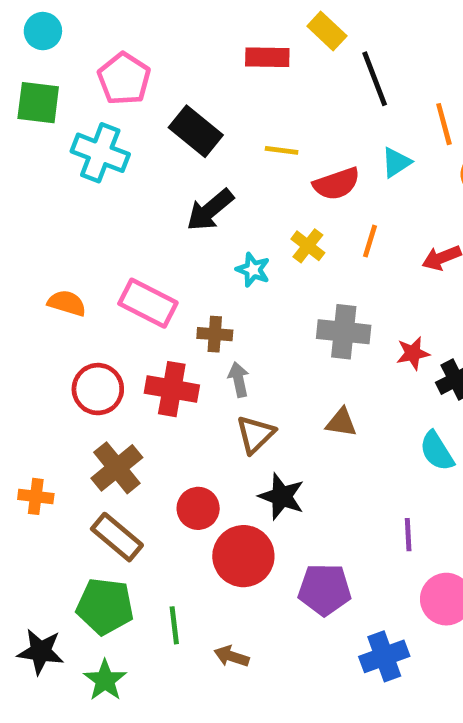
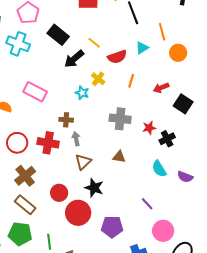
yellow line: (282, 150) -> (94, 43), turned 32
black arrow: (210, 210) -> (74, 59), moved
yellow cross: (308, 246) -> (98, 79), moved
pink rectangle: (148, 303) -> (35, 92), moved
purple line: (408, 535) -> (147, 204), turned -40

